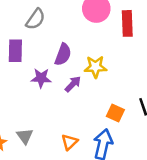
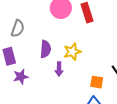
purple star: (41, 78) -> (21, 77), moved
purple arrow: (73, 84) -> (59, 69), turned 152

